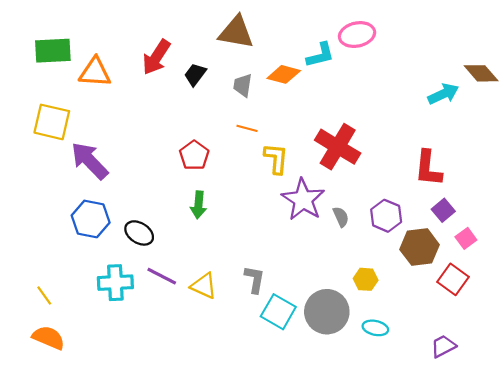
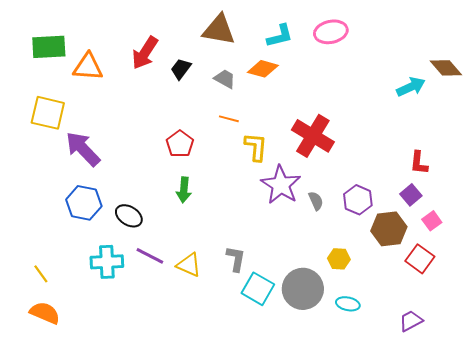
cyan L-shape: (320, 55) -> (280, 36), moved
gray trapezoid: (243, 85) -> (225, 79), turned 110
red L-shape: (428, 168) -> (419, 163), moved, size x0.7

